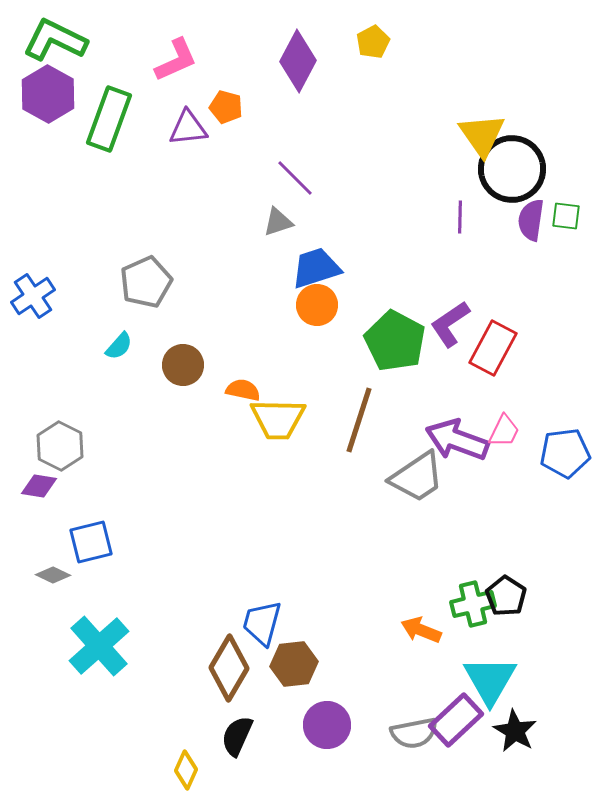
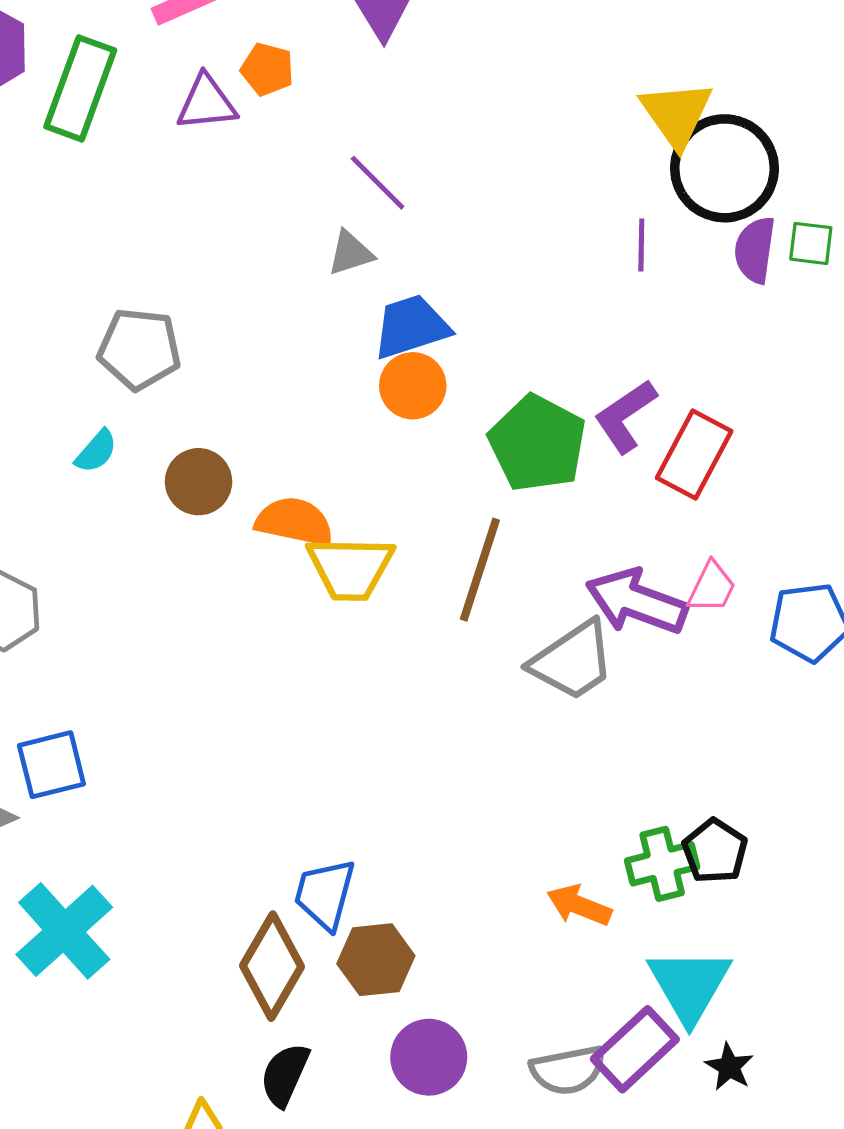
gray pentagon: (146, 282) -> (139, 349), turned 30
orange semicircle: (243, 390) -> (294, 522), size x1.4
black star: (515, 731) -> (729, 1067), size x0.7

